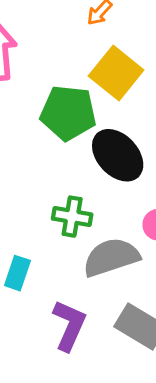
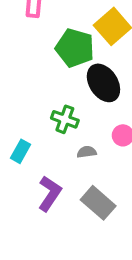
gray semicircle: (111, 257) -> (87, 152), size x0.5

